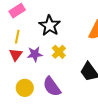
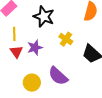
yellow cross: (59, 52) -> (66, 39), moved

